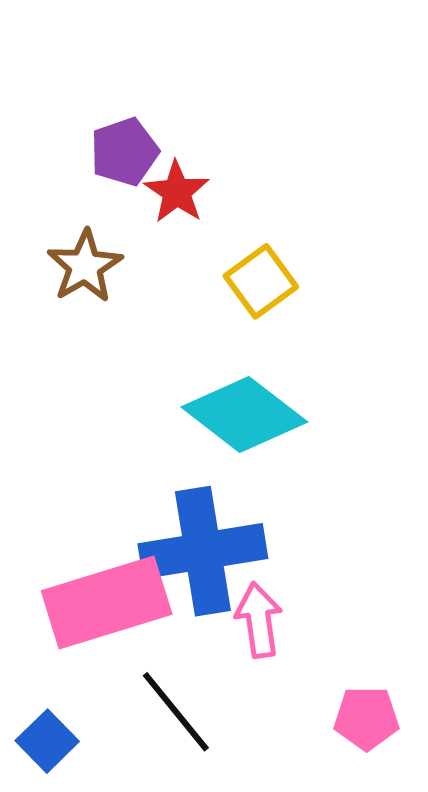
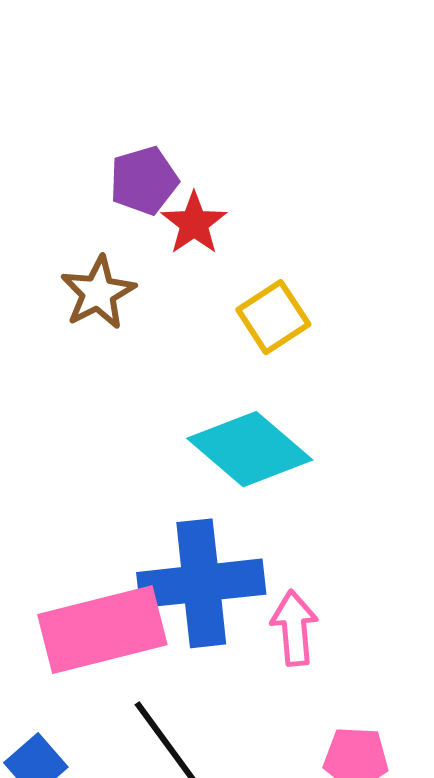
pink arrow: (259, 620) -> (294, 628), moved

